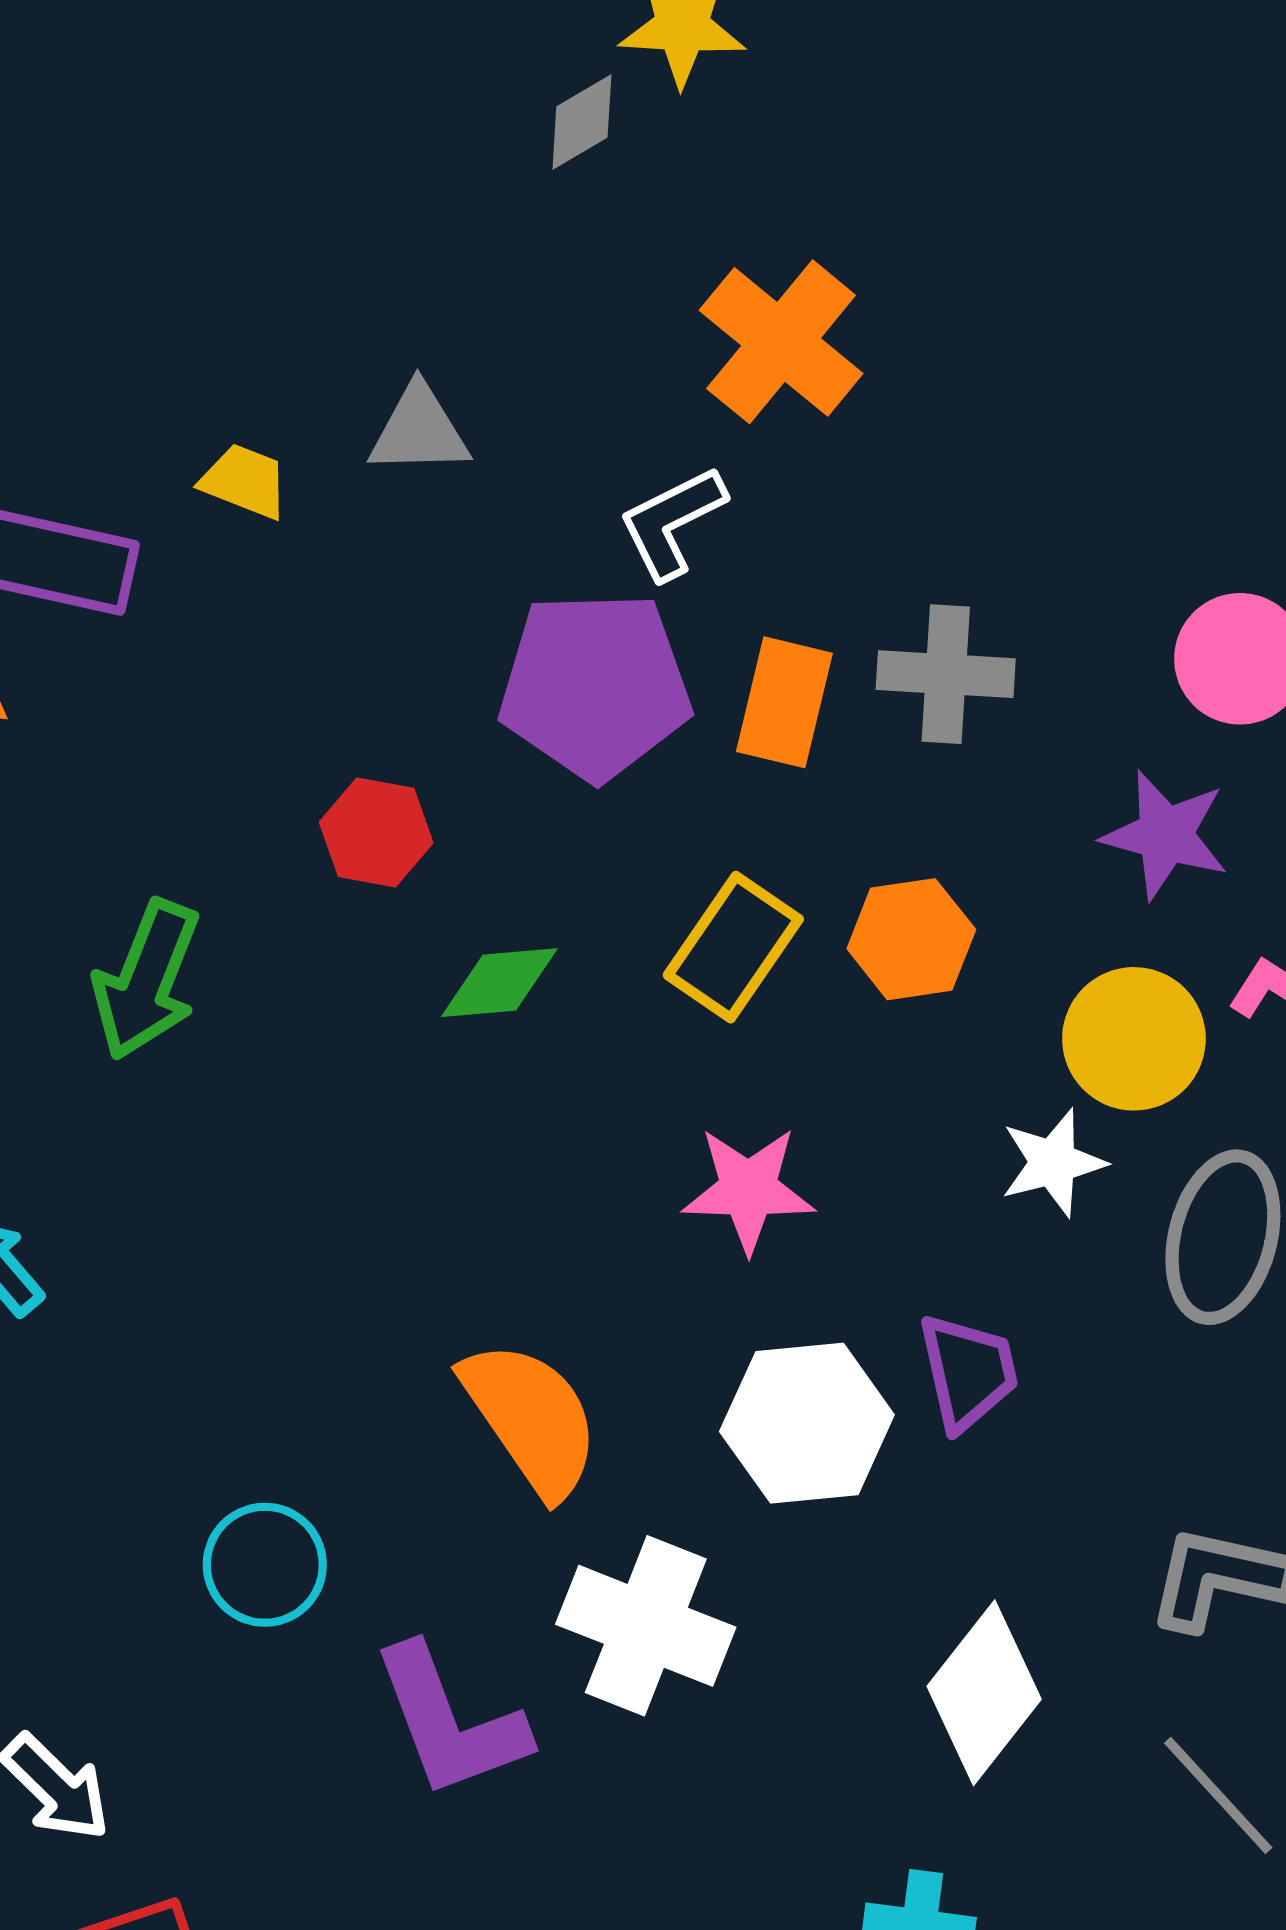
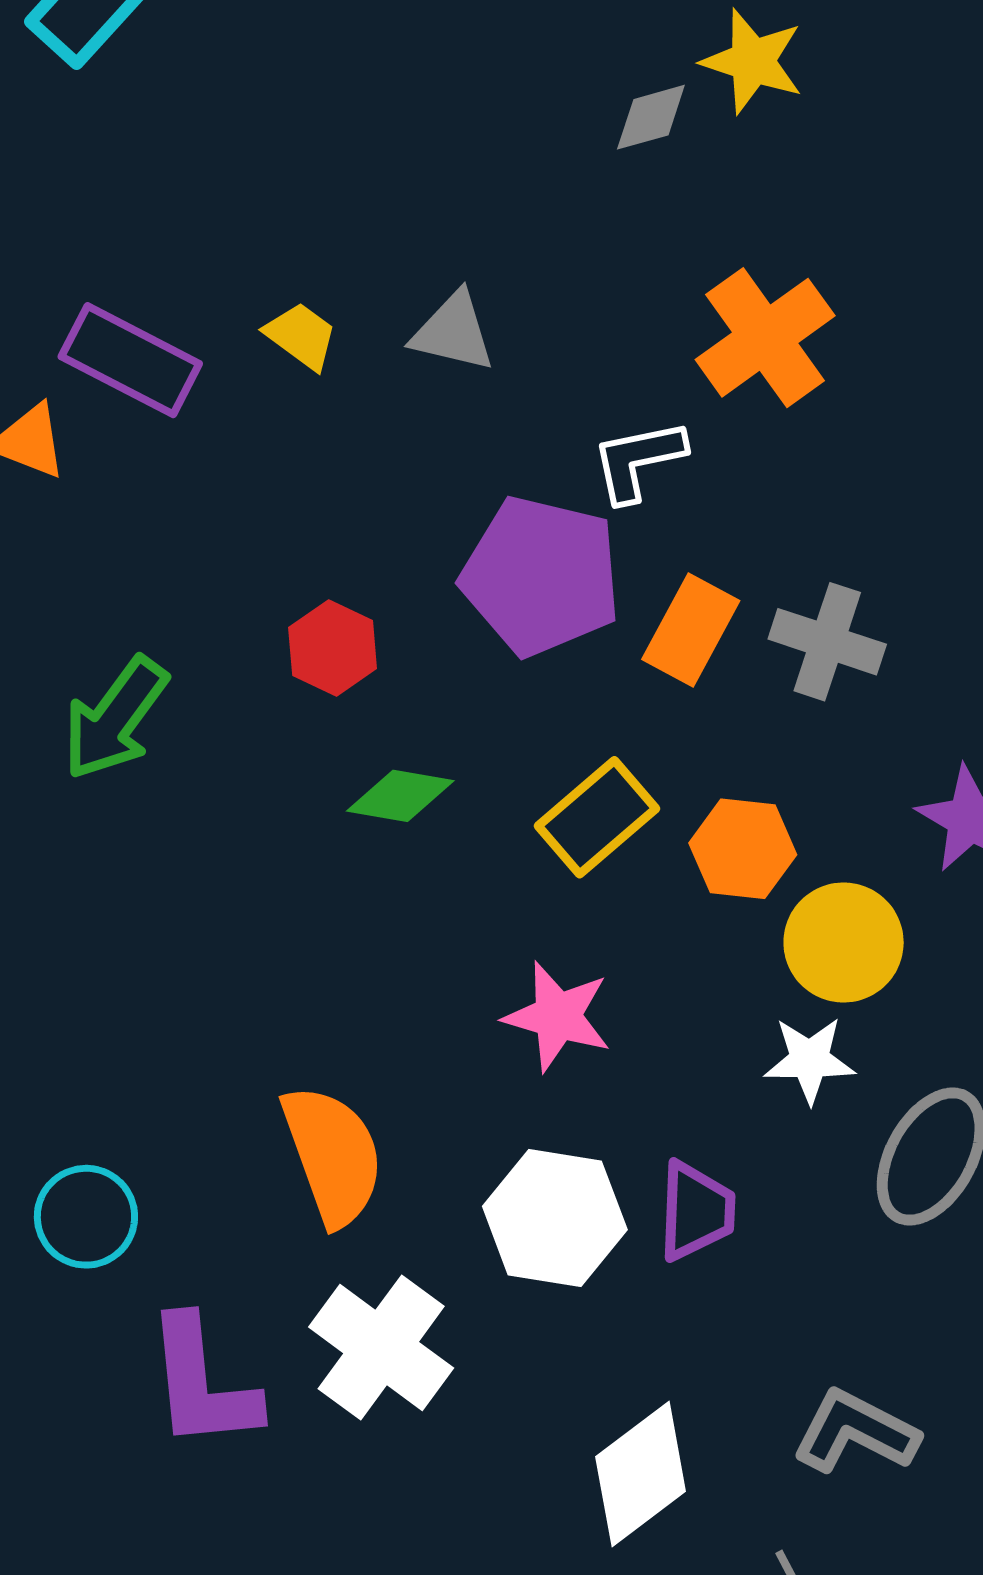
yellow circle: (1134, 1039) -> (844, 942), moved

